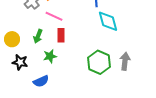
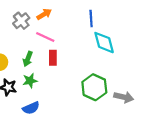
green star: (50, 56) -> (30, 81), moved
gray arrow: (125, 61) -> (124, 97), moved, turned 96

